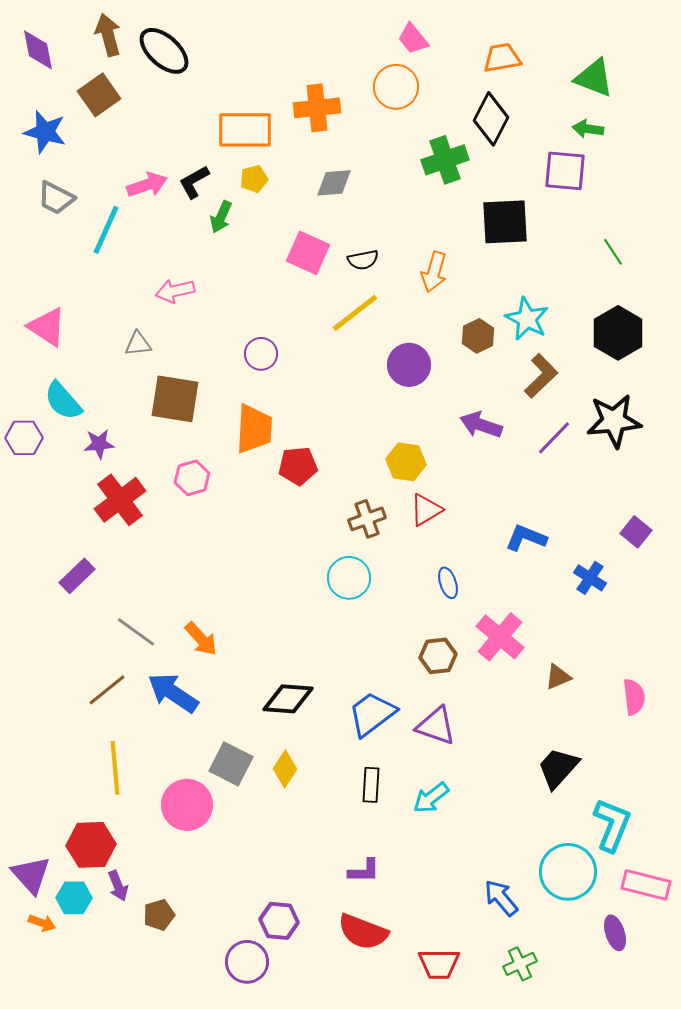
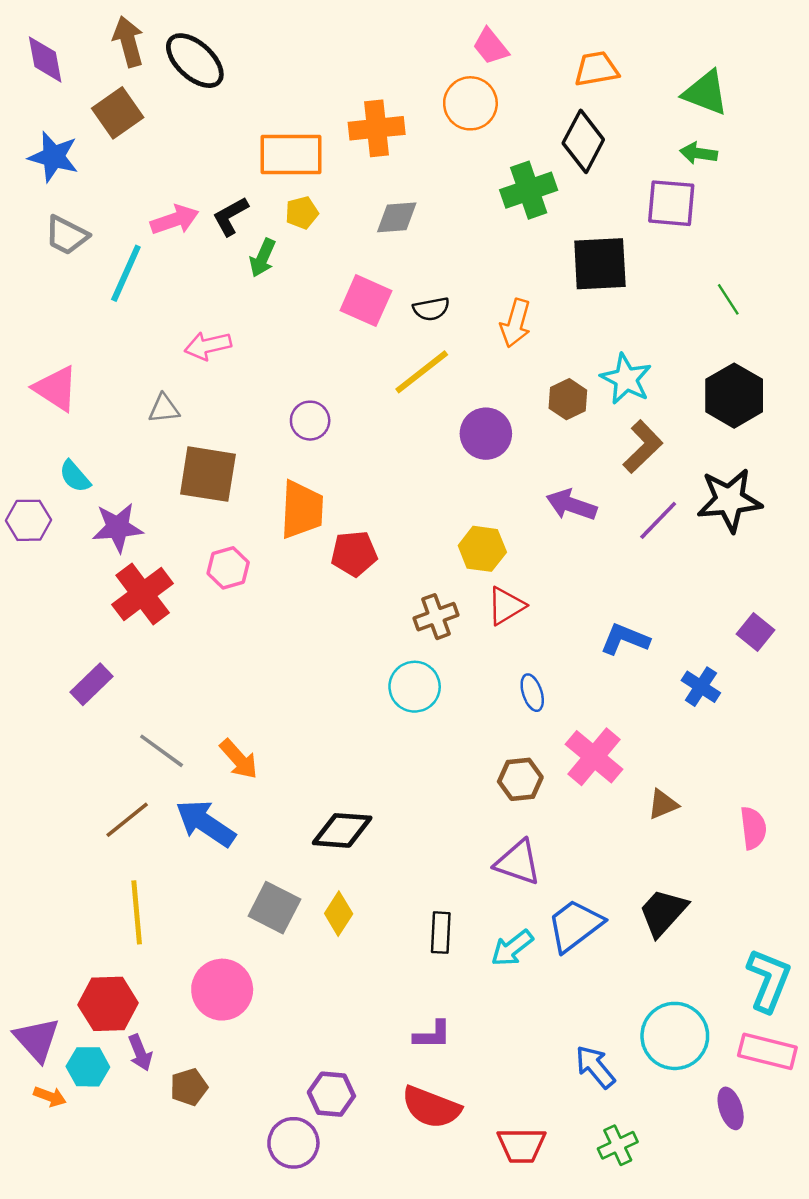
cyan semicircle: (63, 401) -> (75, 476), size x0.7
purple star: (99, 444) -> (118, 527), size x1.4
blue trapezoid: (372, 714) -> (575, 925), moved
pink circle: (187, 805) -> (222, 990), moved
cyan L-shape: (612, 825) -> (769, 980), moved

